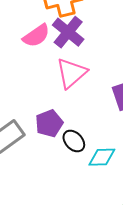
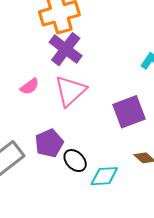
pink semicircle: (36, 36) -> (30, 86), moved, size x0.7

